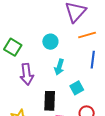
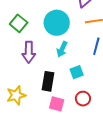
cyan circle: (50, 42) -> (57, 23), size x1.6

